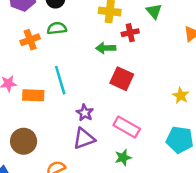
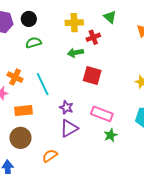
orange cross: (30, 40) -> (15, 77), moved, turned -35
orange rectangle: (33, 95) -> (24, 111), moved
green star: (123, 157) -> (111, 135), moved

